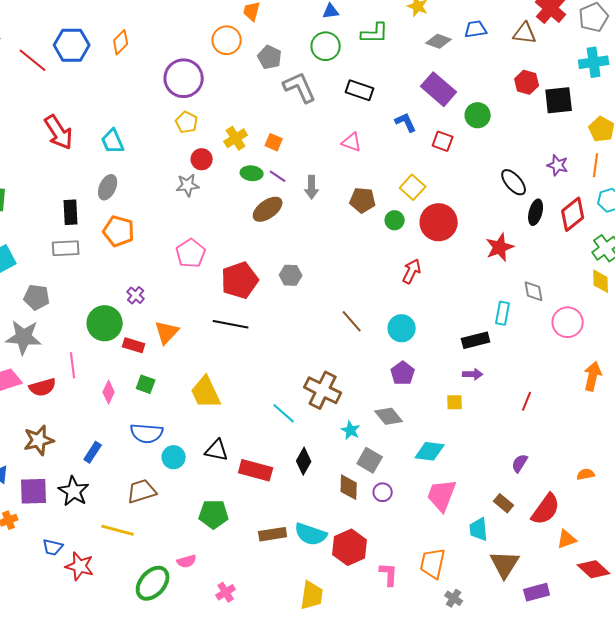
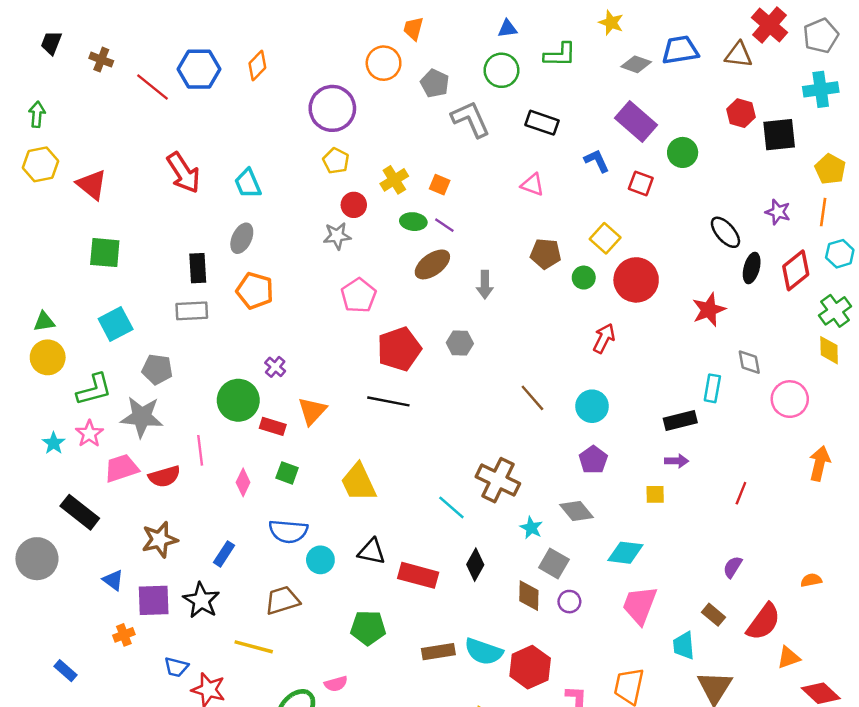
blue trapezoid: (476, 29) -> (680, 50), size x1.4
gray arrow: (312, 187) -> (485, 285), moved
pink pentagon: (191, 253) -> (359, 295), moved

